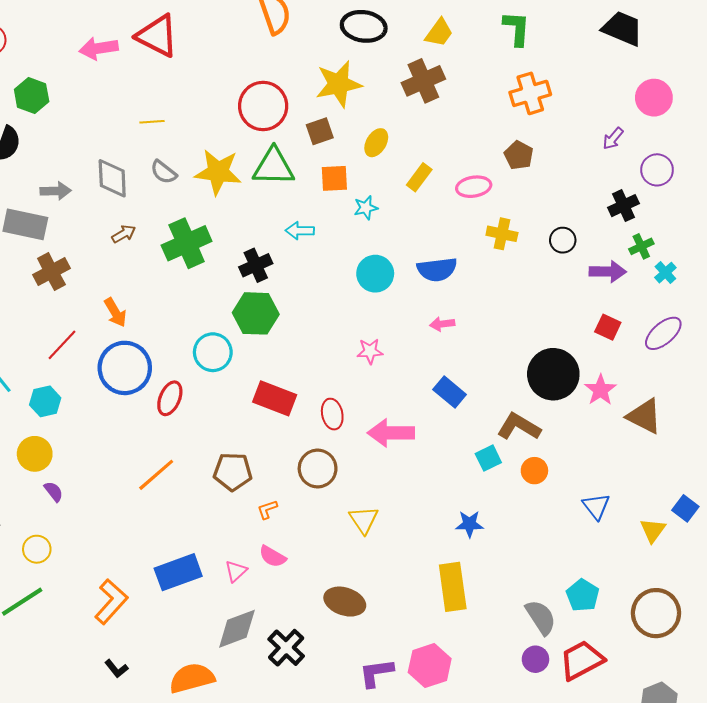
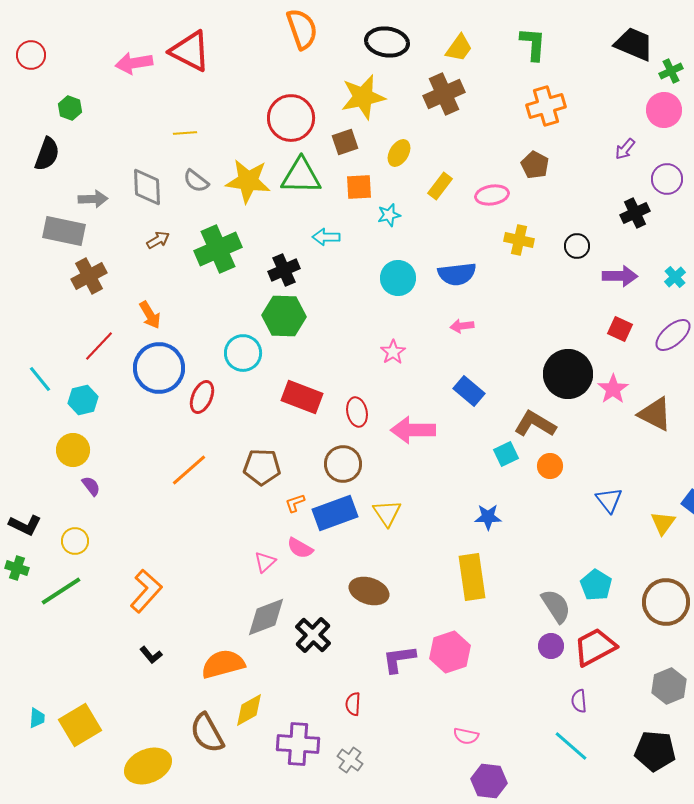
green hexagon: (32, 96) -> (70, 108), size x0.7
green cross: (641, 246) -> (671, 71), moved
pink star: (370, 351) -> (393, 352), turned -30
blue rectangle: (178, 572) -> (335, 513), moved

